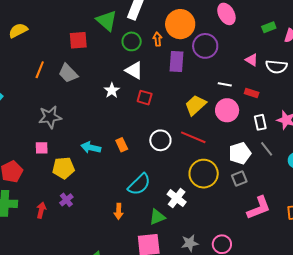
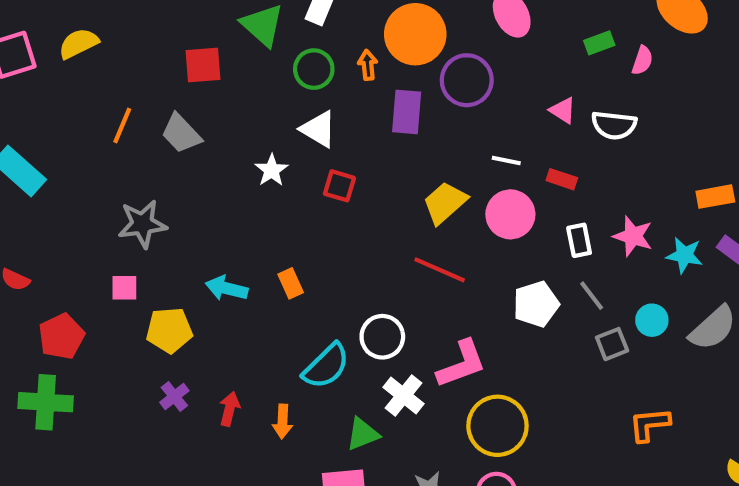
white circle: (160, 140) -> (382, 337), moved
yellow circle: (204, 174) -> (497, 426), moved
gray square: (239, 178) -> (612, 344), moved
pink L-shape: (259, 208) -> (461, 364), moved
red arrow: (41, 210) -> (230, 409), moved

